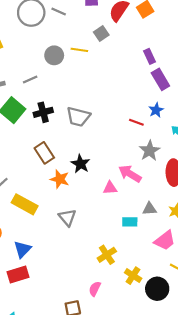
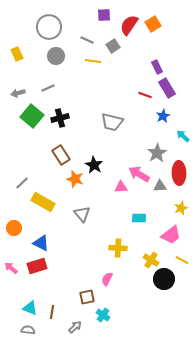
gray line: (59, 12) -> (87, 40), moved
gray circle: (54, 55) -> (56, 56), moved
gray trapezoid: (78, 117) -> (112, 122), moved
red line: (136, 122) -> (145, 95), moved
gray triangle: (150, 209) -> (160, 186), moved
blue triangle: (22, 249) -> (41, 243), turned -48
yellow cross: (107, 255) -> (118, 248), turned 36
yellow cross: (133, 276) -> (151, 260), moved

